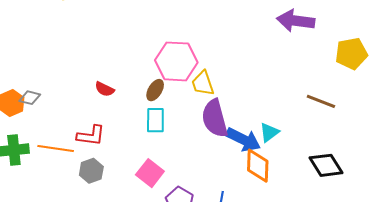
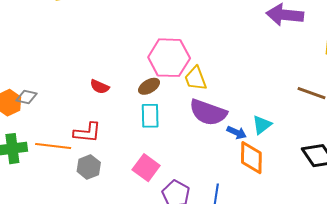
brown ellipse: (155, 90) -> (149, 86), turned 30
purple semicircle: (215, 118) -> (208, 112), turned -54
blue arrow: (243, 140) -> (237, 132), size x0.6

